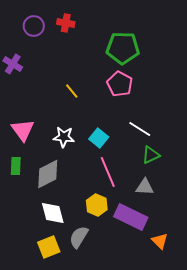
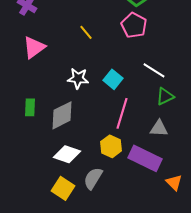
pink triangle: (23, 130) -> (34, 47), moved, turned 30
pink line: (108, 172) -> (122, 113), turned 40
white diamond: (53, 213) -> (67, 154), turned -56
yellow square: (49, 247) -> (63, 188), turned -35

